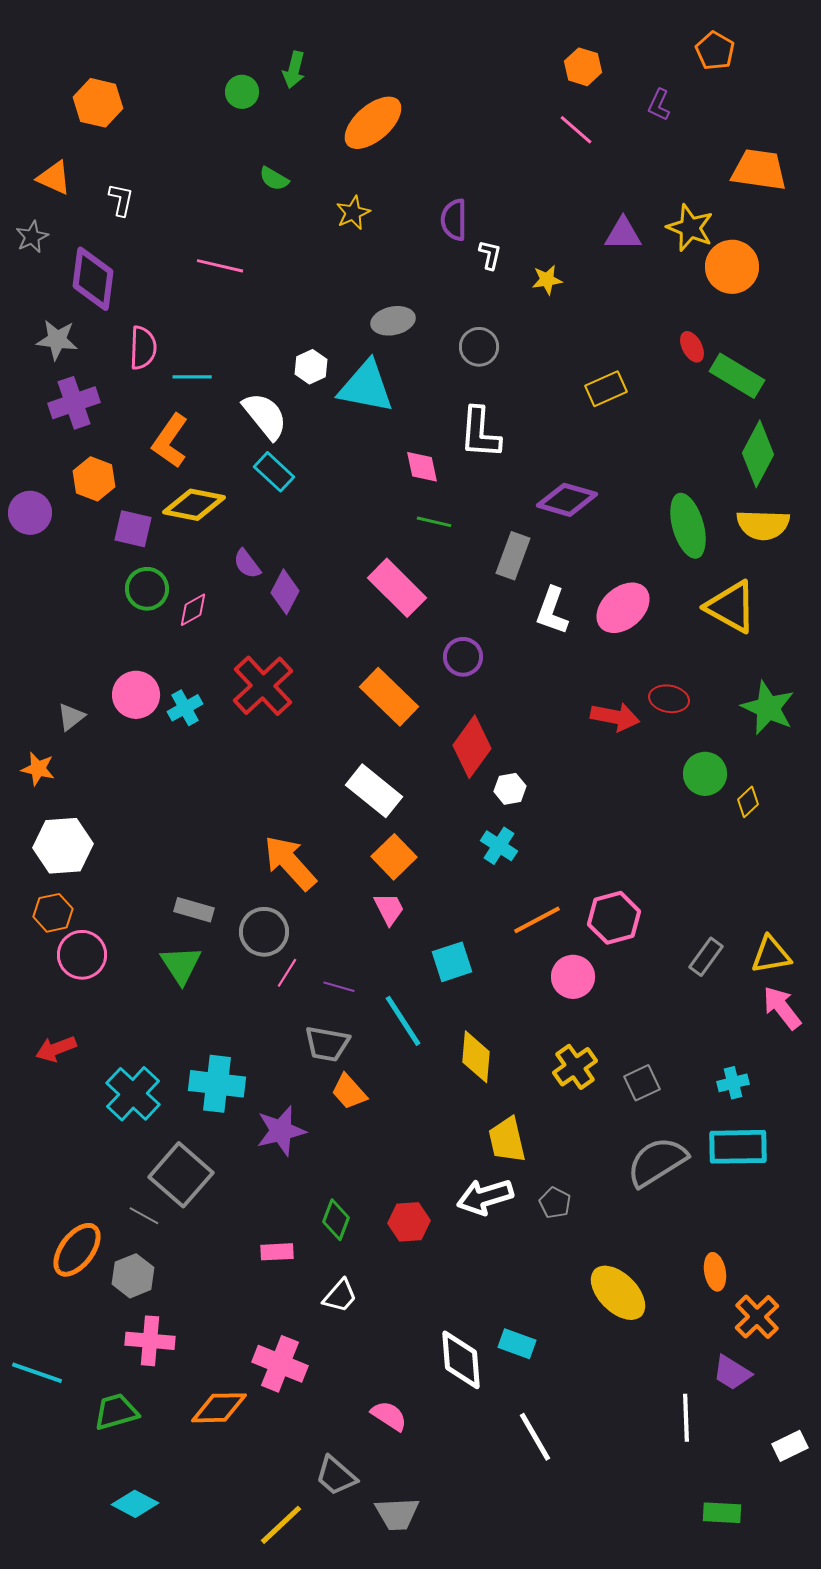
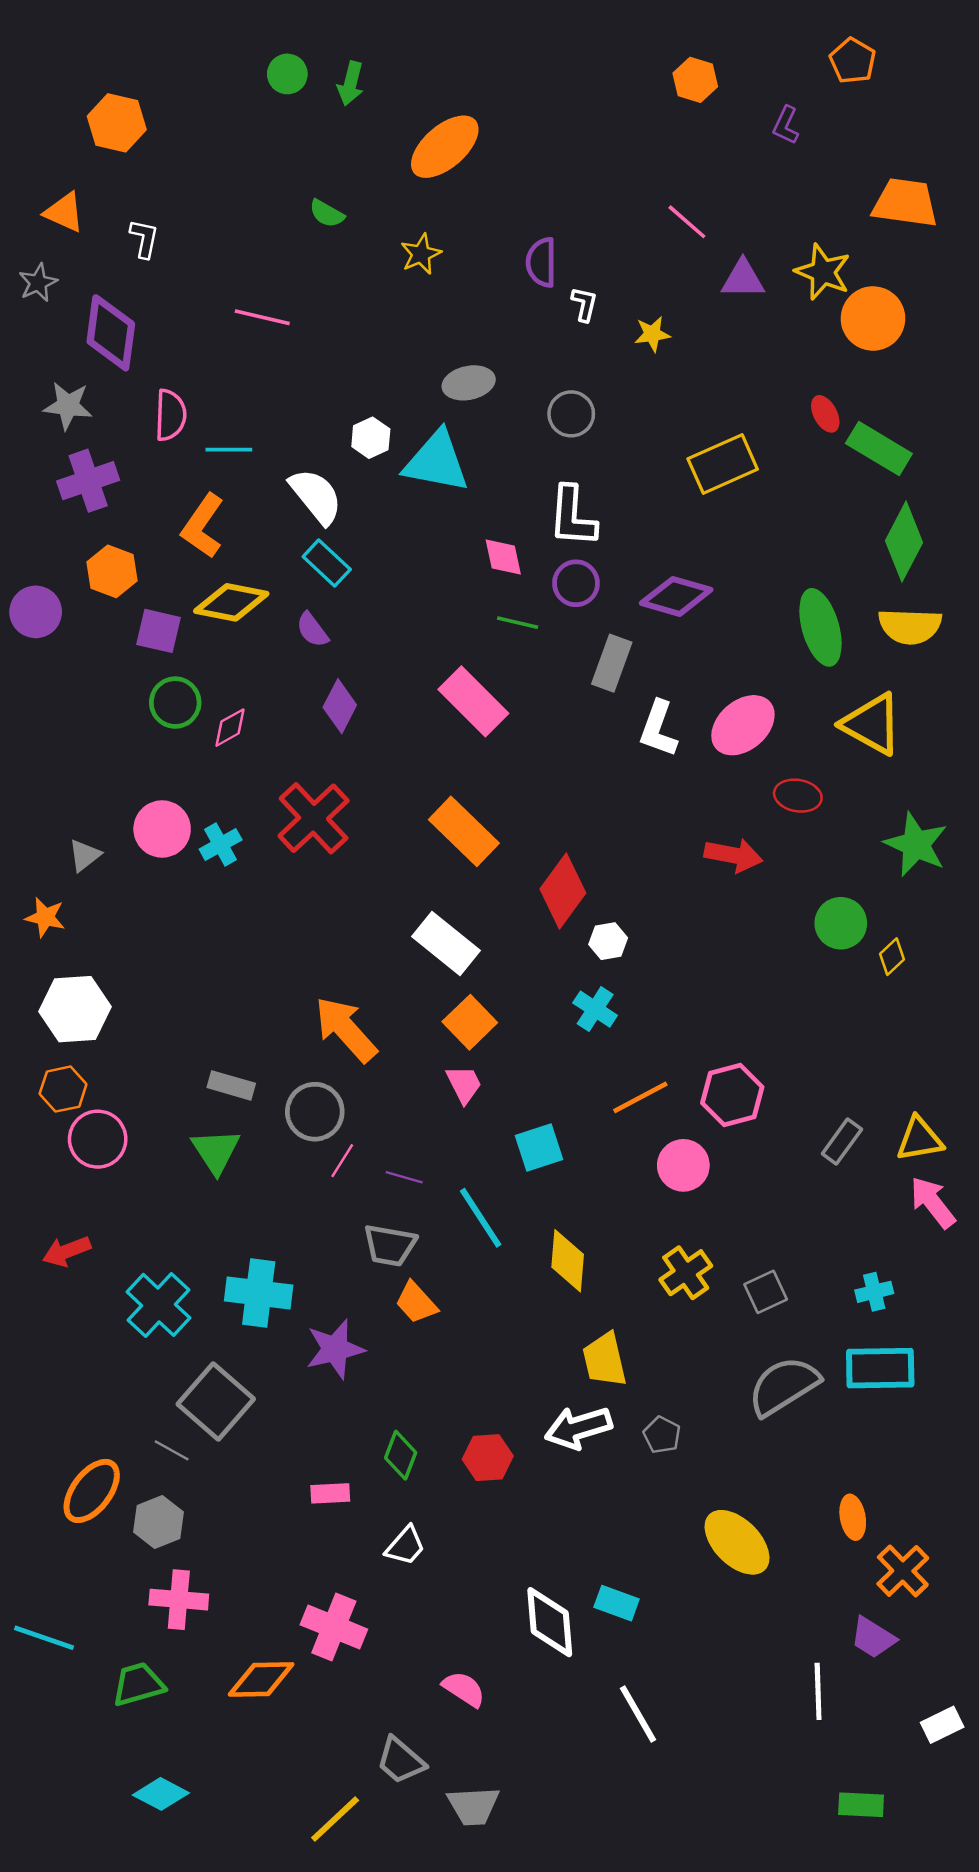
green circle: (242, 92) -> (287, 74), moved
pink line: (576, 130) -> (687, 222), moved
yellow rectangle: (606, 389) -> (723, 464), size x1.4
purple semicircle: (247, 564) -> (312, 630), moved
purple circle: (463, 657) -> (576, 583), moved
red ellipse: (669, 699) -> (798, 796), moved

